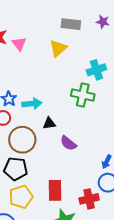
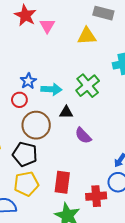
yellow triangle: (58, 48) -> (87, 36), turned 30
green cross: (83, 95) -> (88, 86), moved, turned 30

